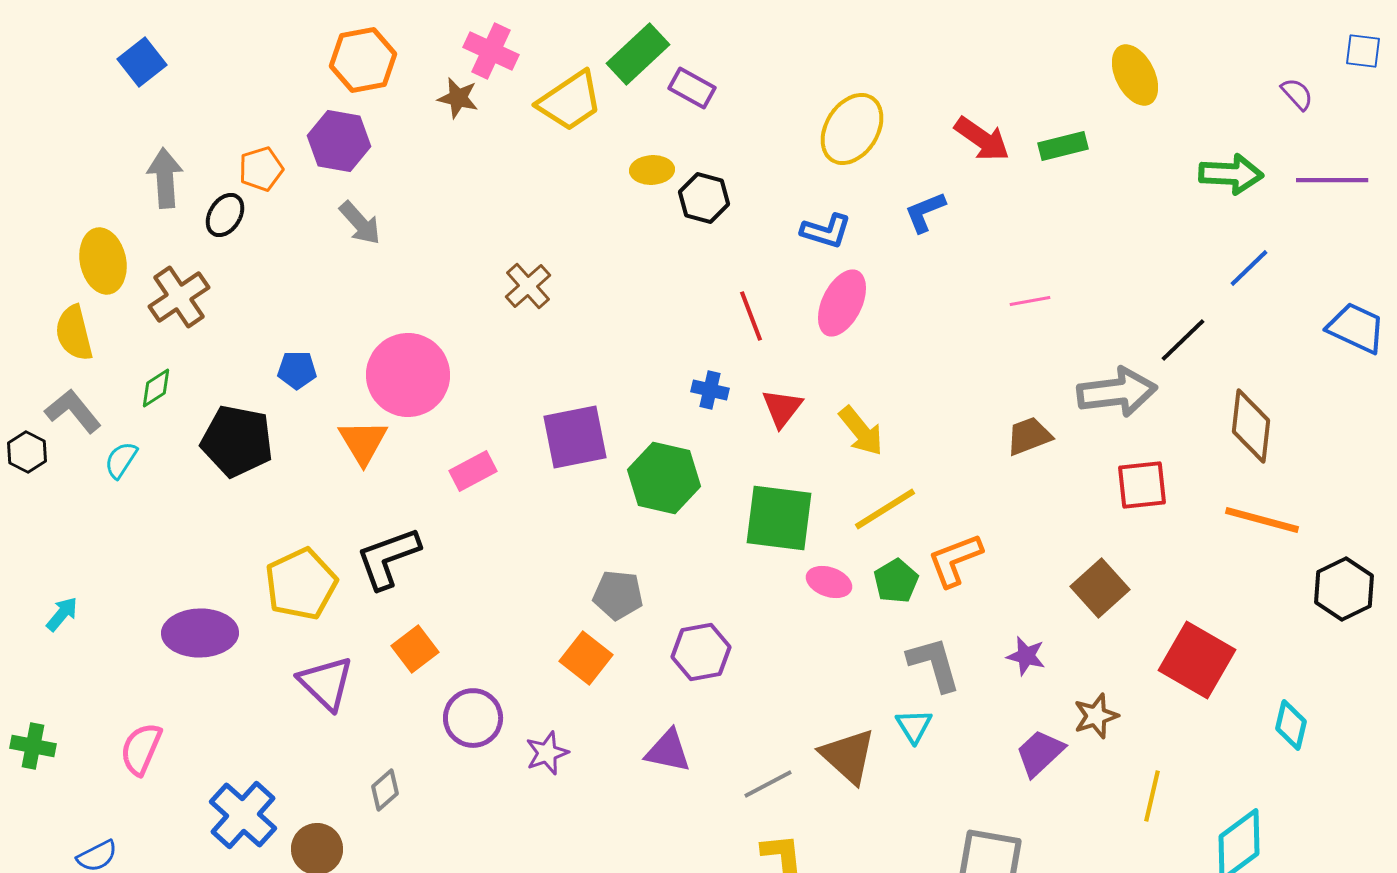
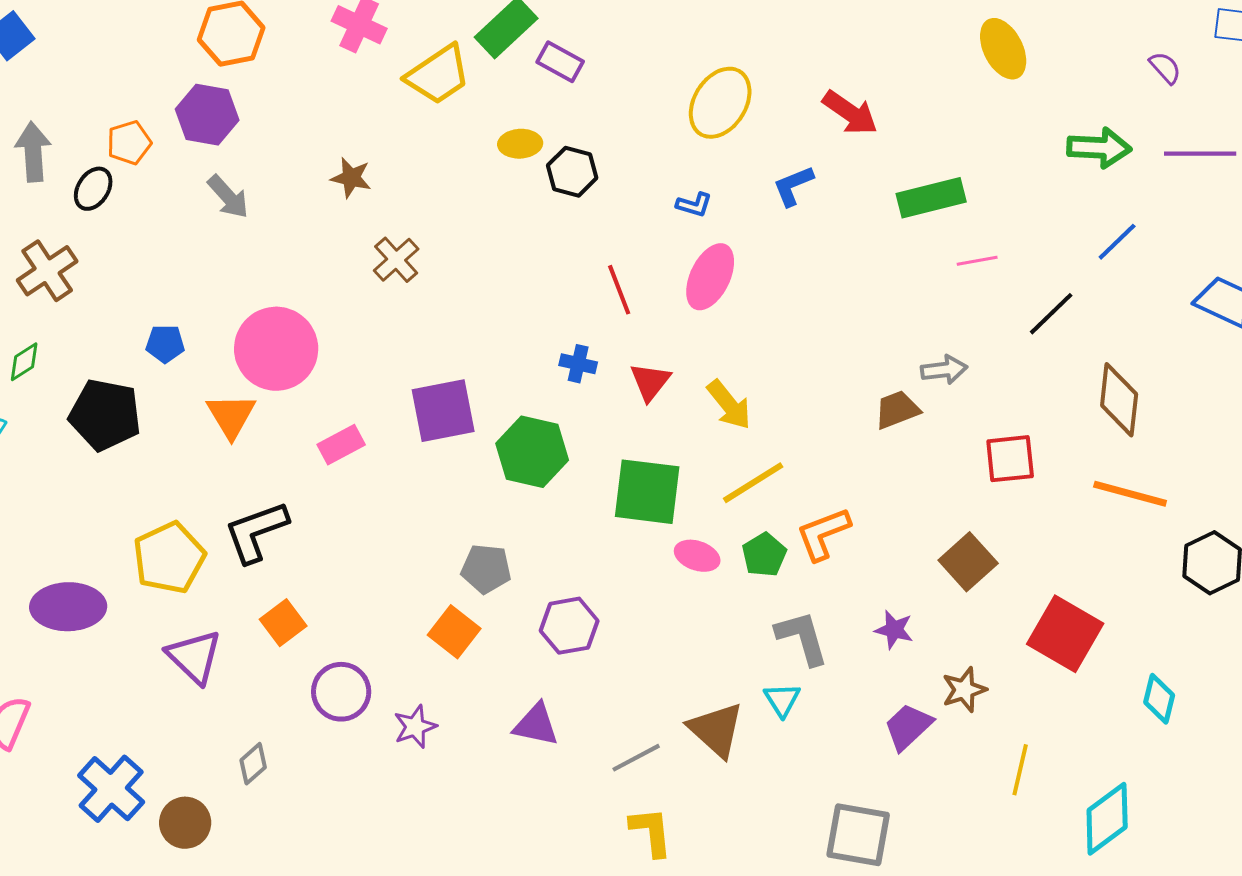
brown star: (458, 98) -> (351, 178), moved
green rectangle: (1063, 146) -> (931, 198), moved, size x1.4
blue L-shape: (826, 231) -> (694, 205), size x0.7
pink line: (1030, 301) -> (977, 261), moved
gray arrow: (1117, 392) -> (944, 370), moved, size x0.6

